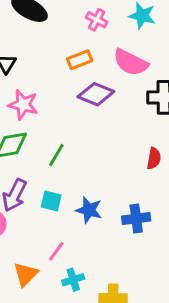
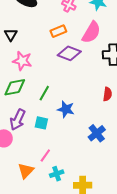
pink semicircle: (131, 62) -> (91, 32), turned -85
blue star: (89, 210) -> (66, 109), moved
blue cross: (136, 218) -> (97, 133), turned -30

